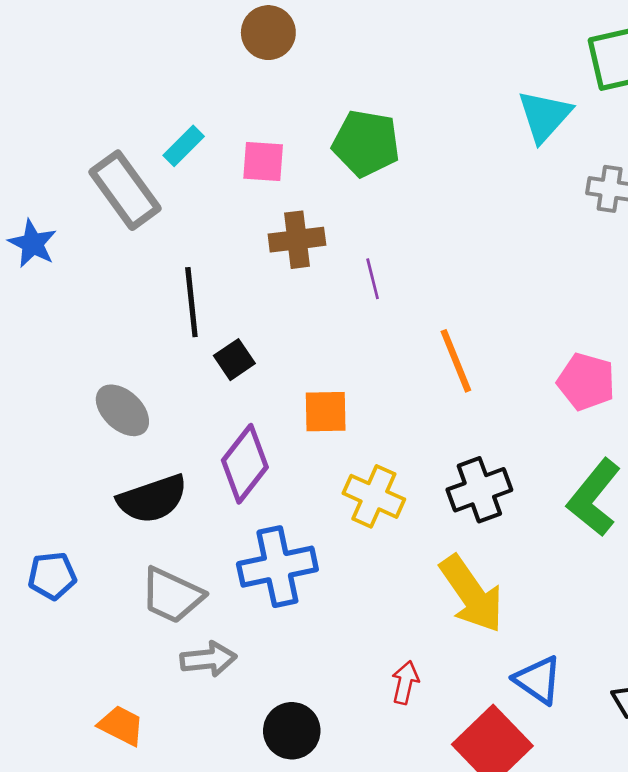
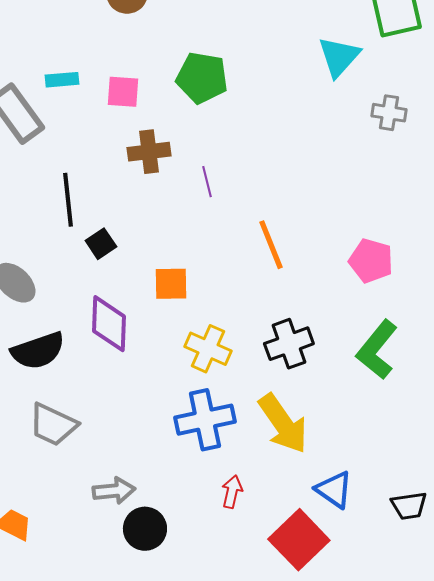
cyan rectangle: (184, 146) -> (62, 80), turned 40
purple diamond: (245, 464) -> (109, 324), turned -36
blue cross: (277, 567) -> (205, 420), moved
gray arrow: (208, 659) -> (114, 491), moved

